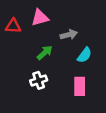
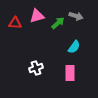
gray arrow: (69, 35) -> (76, 16), moved, turned 32
green arrow: (45, 53) -> (58, 23), moved

